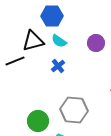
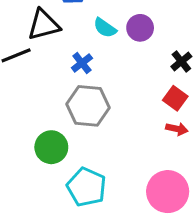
cyan semicircle: (59, 41) -> (105, 28), moved
gray hexagon: (74, 110) -> (88, 106), moved

